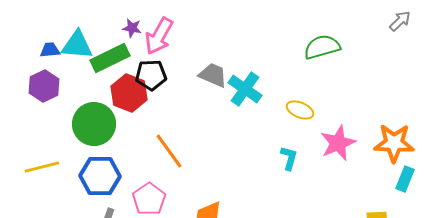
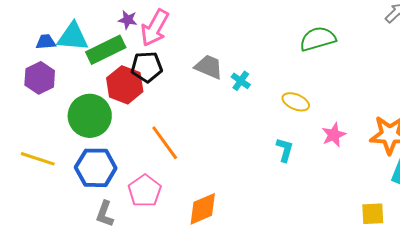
cyan cross: (245, 89) -> (241, 81), size x0.6
pink star: (338, 143) -> (334, 135), size x0.7
yellow line: (42, 167) -> (38, 159), turned 32

